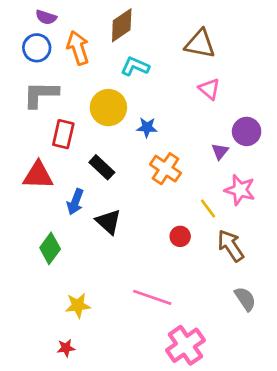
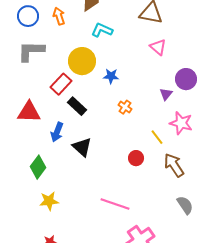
orange arrow: (78, 48) -> (59, 16), size x0.7
red rectangle: (63, 134) -> (61, 84), moved, turned 30
orange cross: (166, 169) -> (125, 107), size x0.6
yellow star: (78, 305) -> (49, 201), moved

